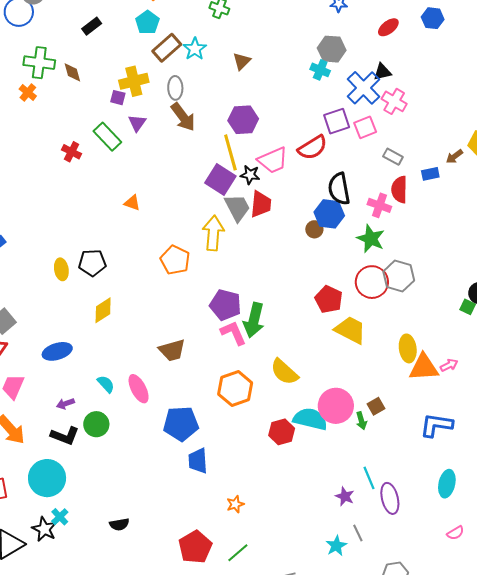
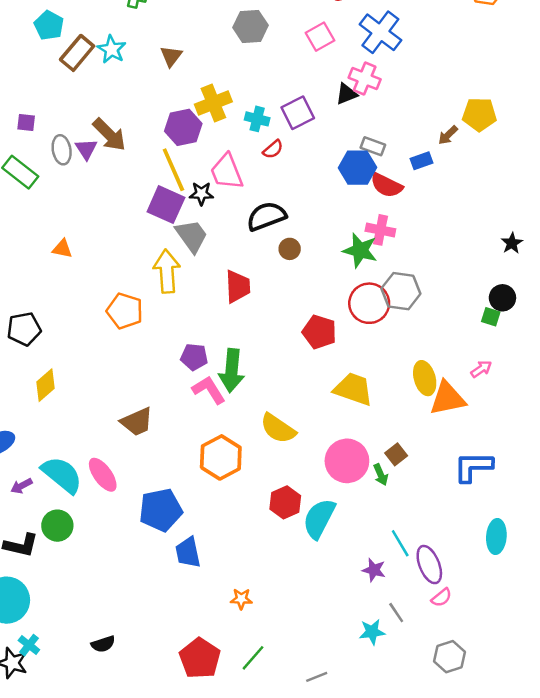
gray hexagon: (332, 49) -> (250, 26), moved
cyan cross: (320, 70) -> (257, 119), moved
black triangle: (382, 72) -> (347, 94), moved
yellow cross: (134, 81) -> (213, 103), moved
gray ellipse: (175, 88) -> (62, 150), moved
blue cross: (363, 88) -> (380, 32), moved
purple triangle: (137, 123) -> (86, 149), moved
pink square: (365, 127) -> (320, 37), moved
red semicircle: (312, 148) -> (273, 149), size x0.6
pink trapezoid: (273, 160) -> (227, 172), turned 100
black semicircle: (339, 189) -> (266, 216), moved, turned 88
red semicircle: (399, 190) -> (386, 185), turned -56
red trapezoid: (261, 204) -> (238, 286), moved
pink cross: (379, 205) -> (380, 230), moved
blue hexagon: (329, 214) -> (357, 168), moved
purple pentagon: (225, 305) -> (194, 357), size x0.7
yellow trapezoid: (350, 330) -> (353, 389), moved
pink arrow: (449, 365) -> (481, 369), moved
cyan semicircle: (106, 384) -> (62, 475), size x1.8
purple arrow: (65, 404) -> (22, 486), moved
cyan semicircle: (310, 419) -> (319, 519), moved, turned -68
orange star: (235, 504) -> (241, 599), turned 30
pink semicircle: (455, 533) -> (441, 598), moved
cyan star: (336, 546) -> (372, 632), turned 30

